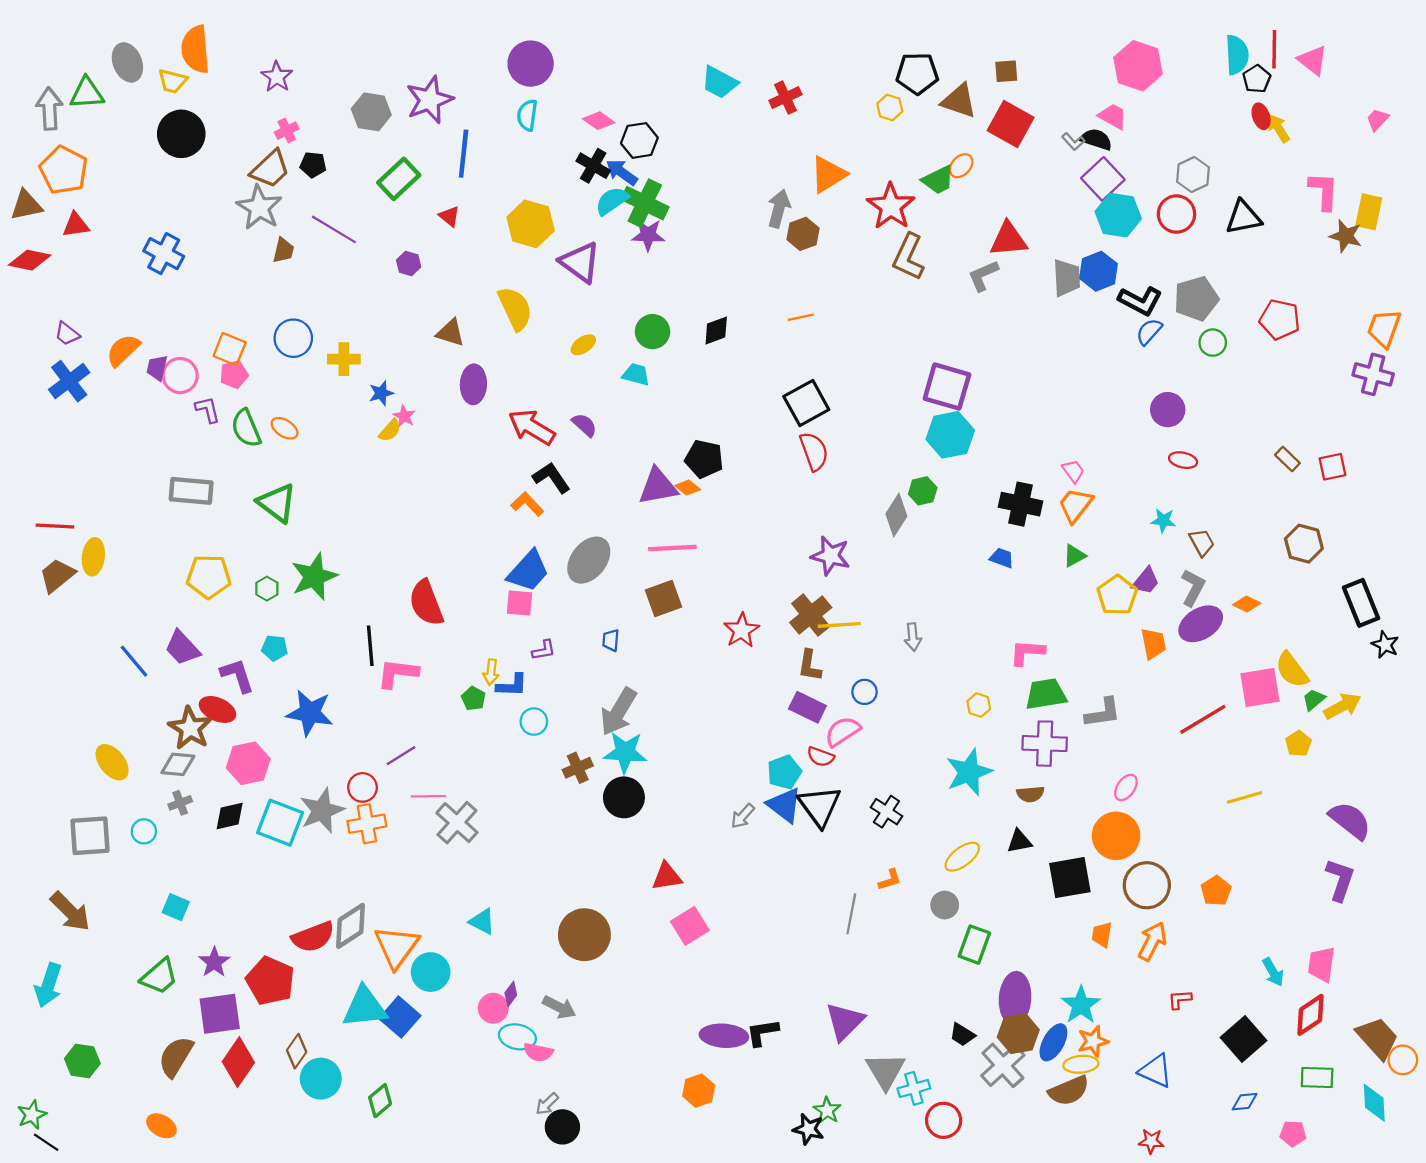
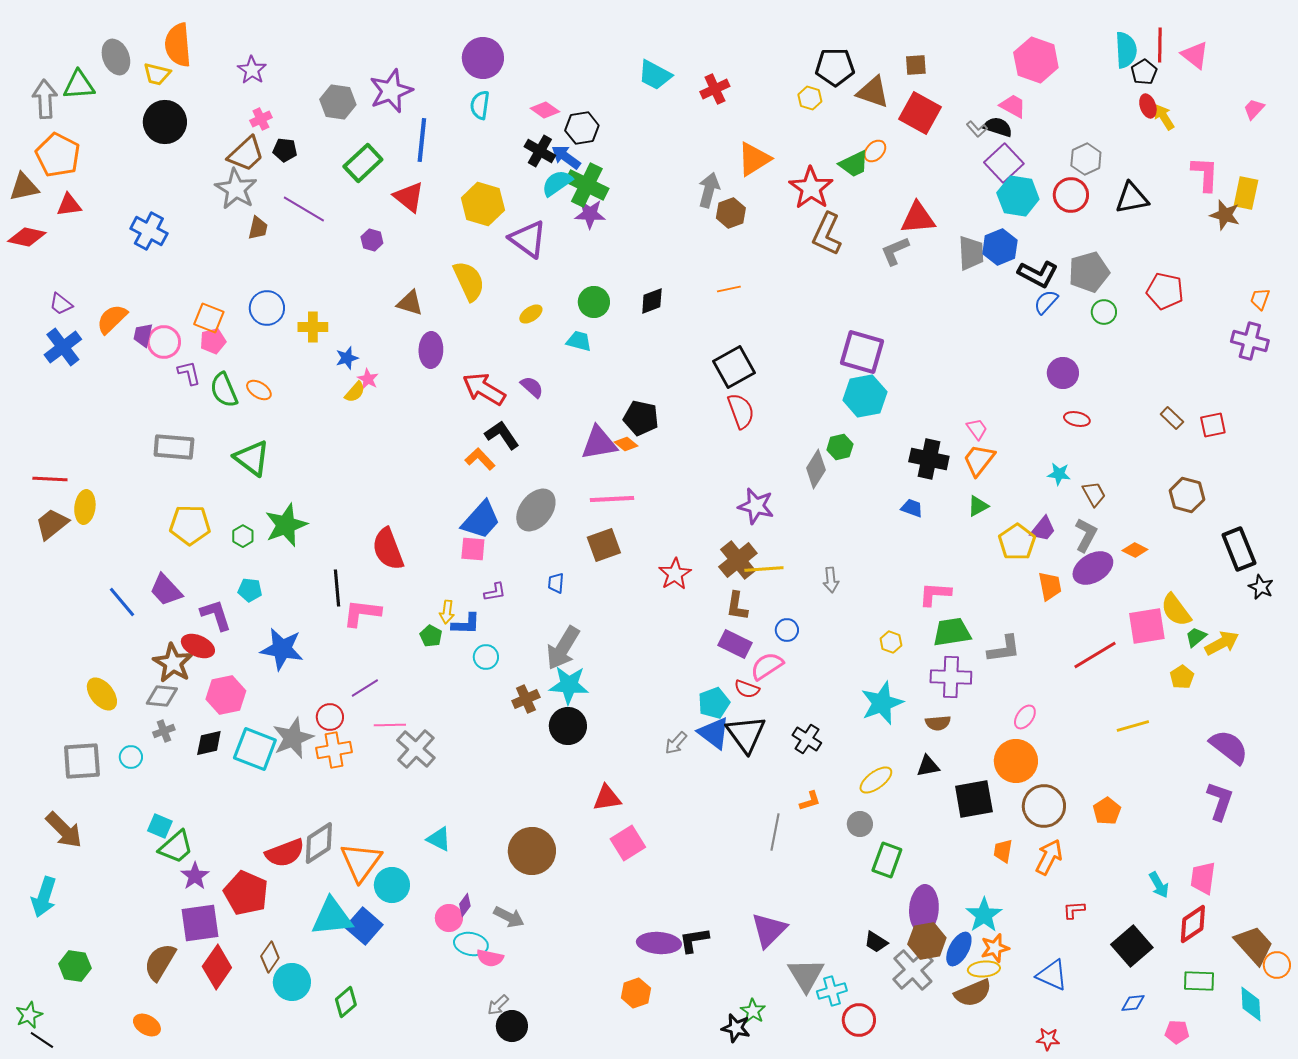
red triangle: (449, 216) -> (409, 197), size x1.6
orange trapezoid: (1384, 328) -> (1260, 299), size x0.6
green trapezoid: (159, 976) -> (176, 847), moved

